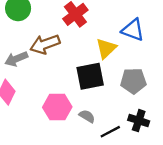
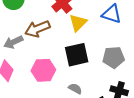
yellow triangle: (106, 48) -> (78, 23), moved
pink hexagon: (57, 107) -> (43, 70), moved

